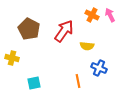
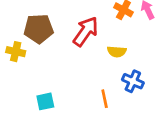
brown pentagon: (29, 29) -> (39, 29), turned -30
yellow cross: (12, 58) -> (16, 52), moved

